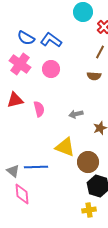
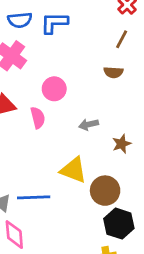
blue semicircle: (26, 38) -> (20, 20), turned -36
blue L-shape: (51, 40) -> (54, 23), turned -35
pink circle: (51, 69) -> (54, 89), moved

